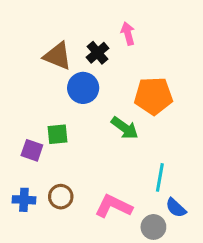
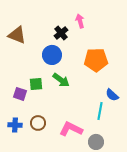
brown triangle: (58, 56) -> (17, 35), moved
green arrow: (125, 128) -> (61, 80), moved
blue semicircle: (176, 208) -> (112, 95), moved

